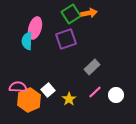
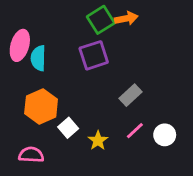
pink ellipse: (35, 28) -> (20, 45), moved
pink semicircle: (18, 87) -> (31, 155), moved
orange hexagon: (29, 100) -> (41, 106), moved

